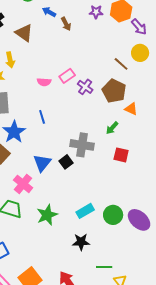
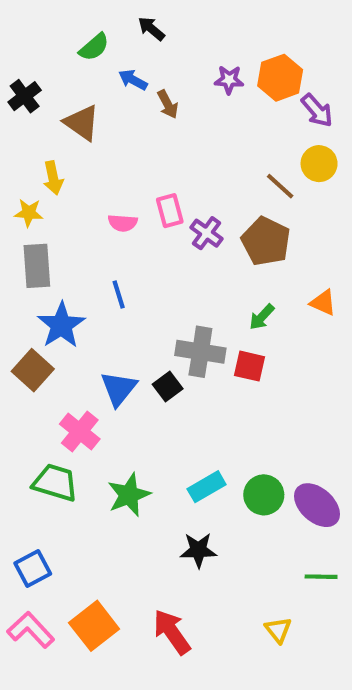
pink rectangle: (67, 76) -> (170, 211), turned -70
orange triangle: (131, 109) -> (323, 303), moved
red square: (121, 155) -> (249, 366), moved
green line: (104, 267) -> (321, 577), moved

